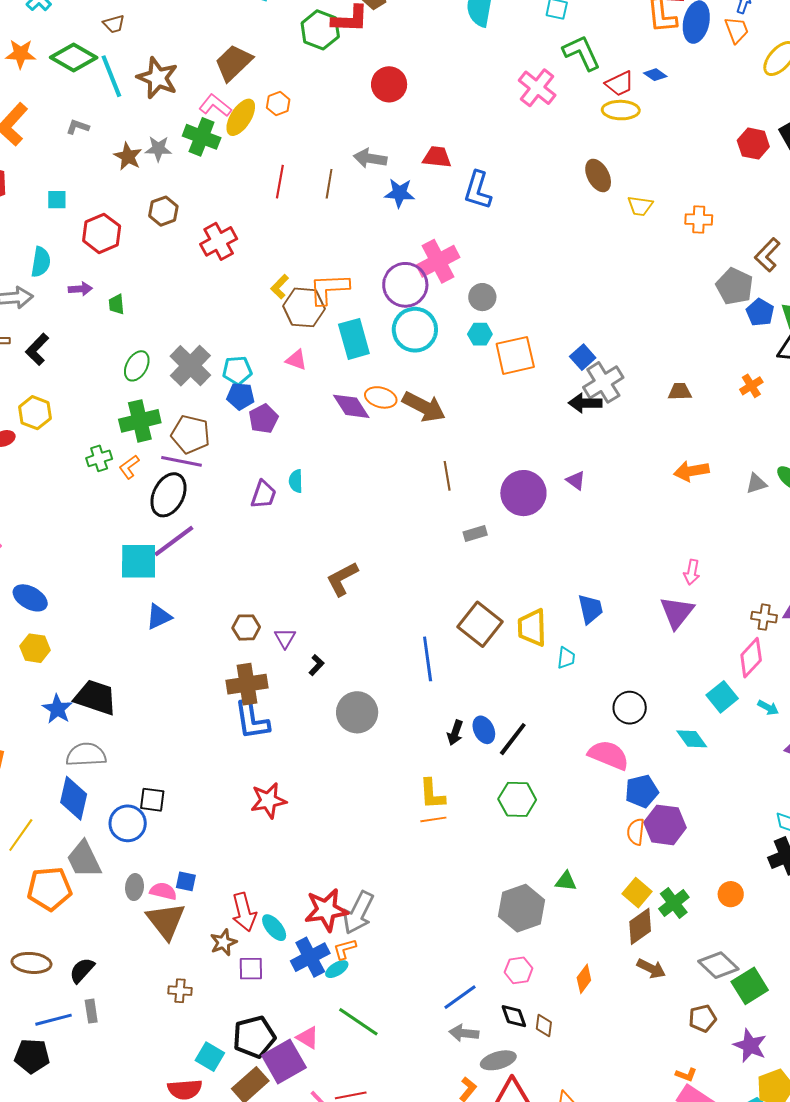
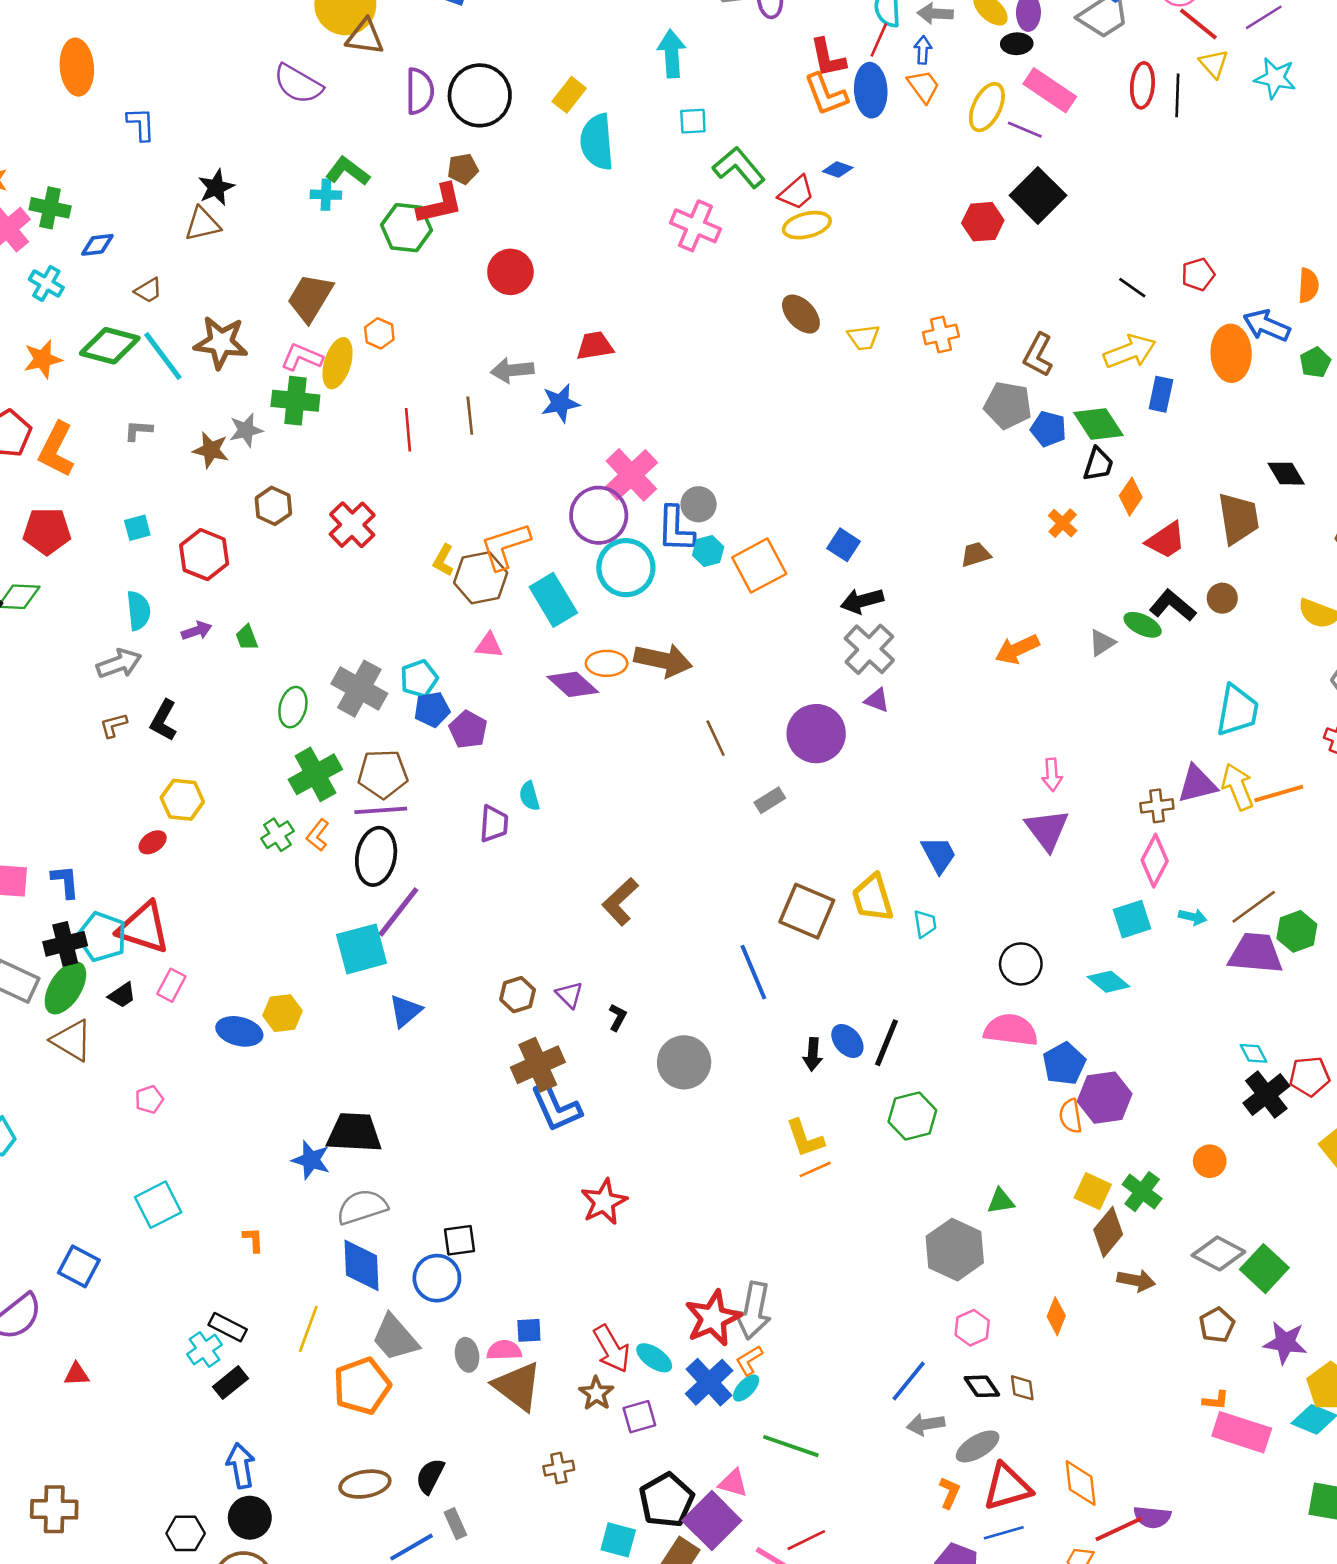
blue L-shape: (478, 190) -> (676, 529), moved
gray cross: (603, 382) -> (869, 649), moved
yellow hexagon: (35, 648) -> (282, 1013), moved
cyan square: (722, 697) -> (1132, 919), turned 36

